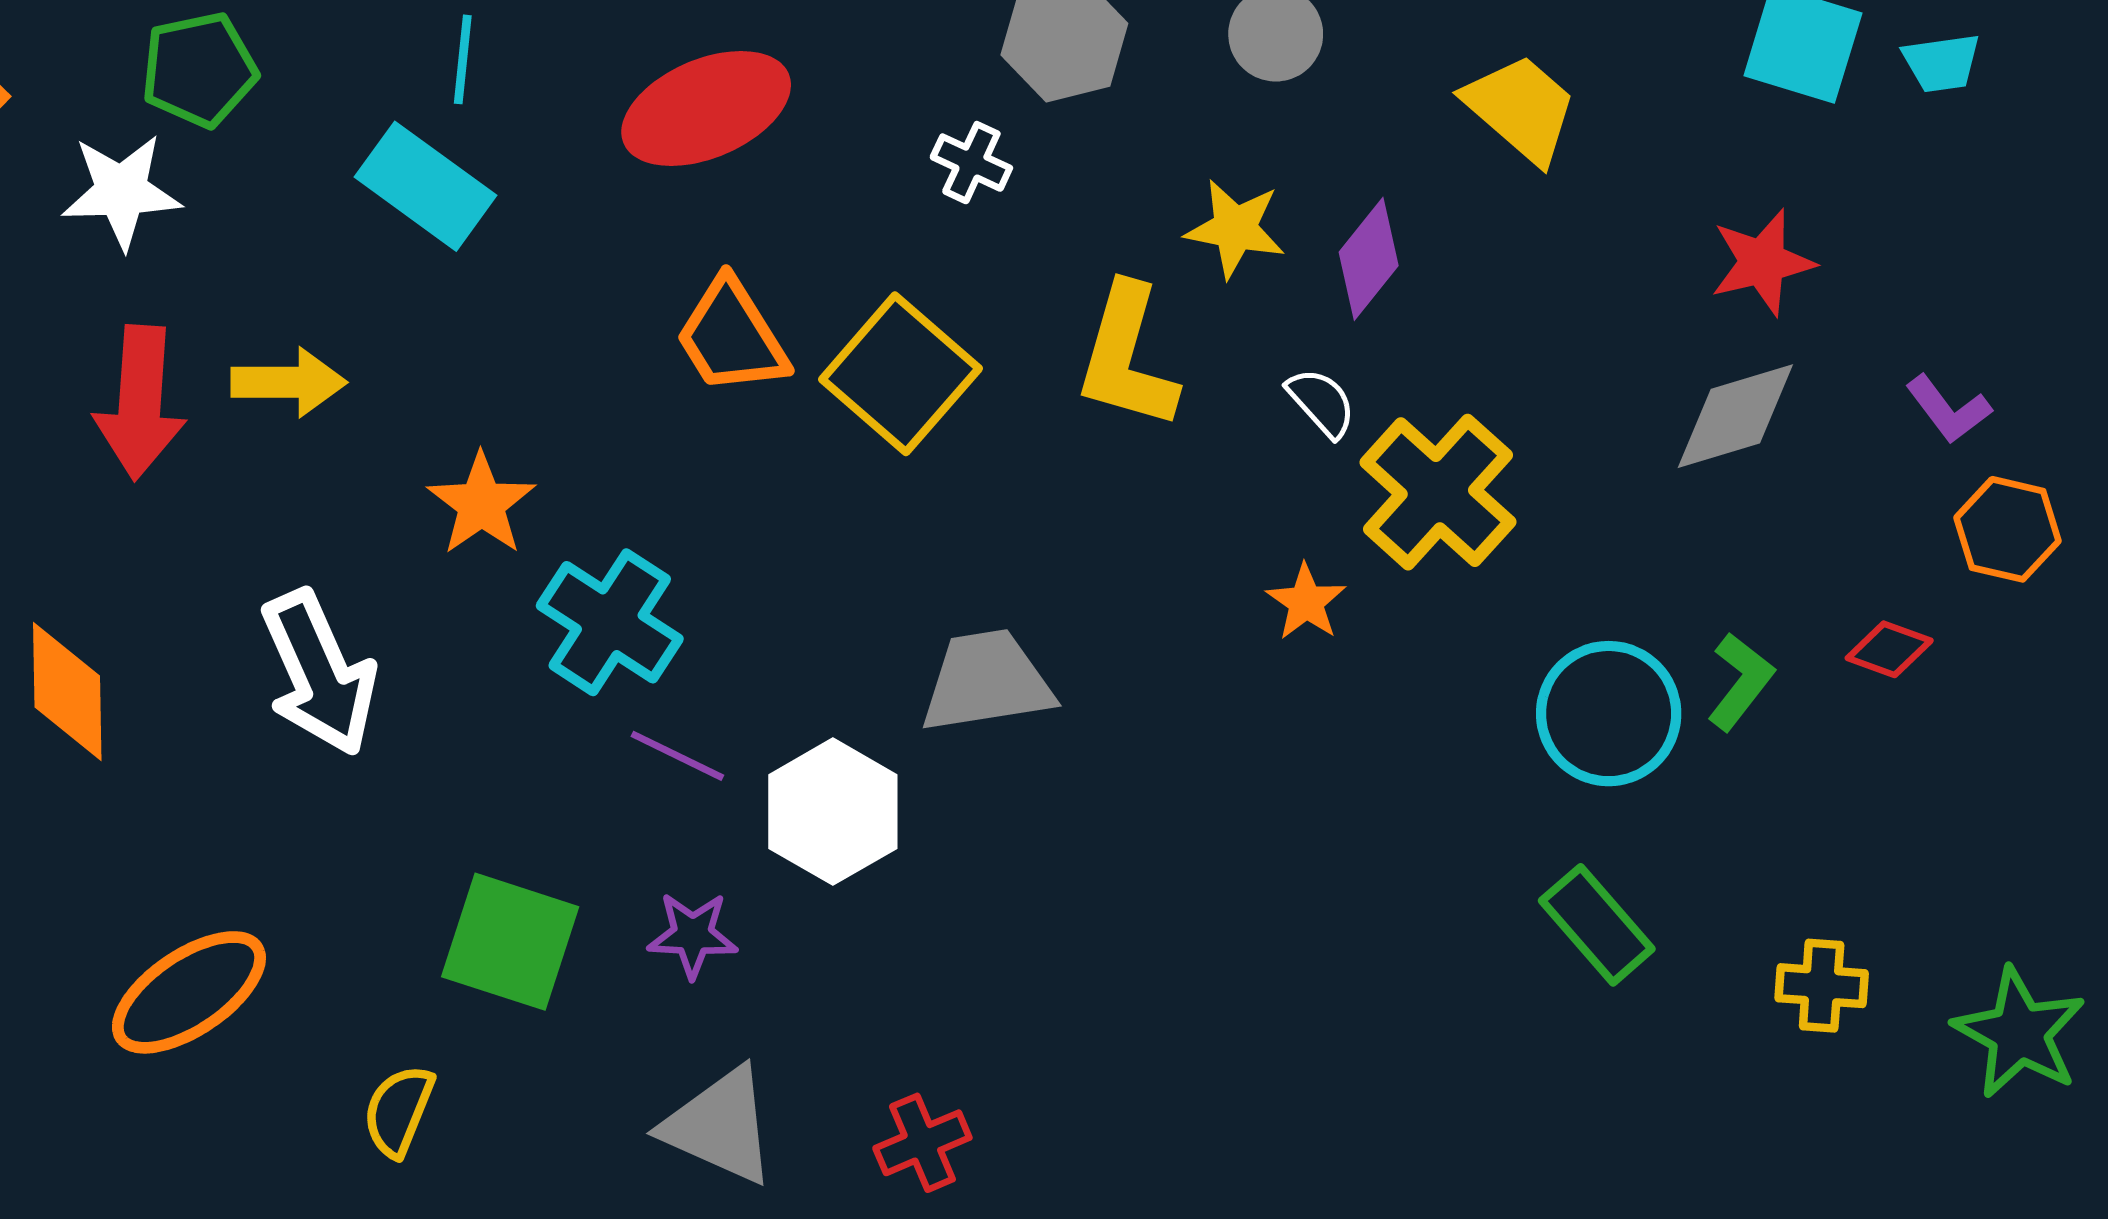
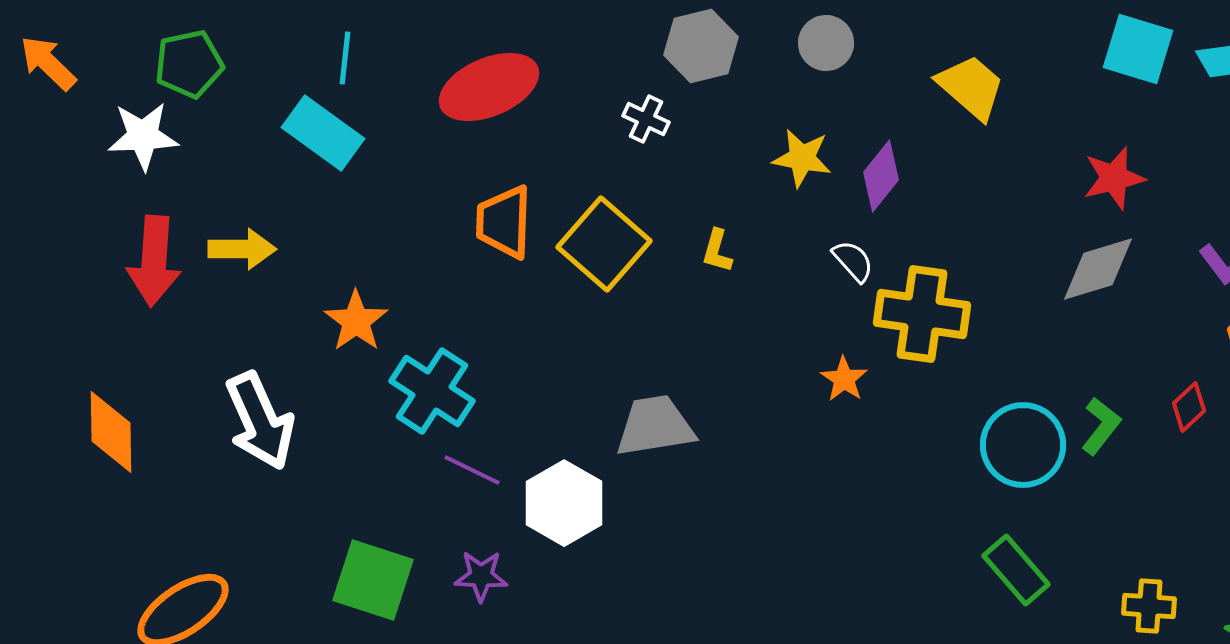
orange trapezoid: (731, 337) -> (504, 222), turned 34
yellow L-shape: (1127, 357) -> (717, 251), moved, size x0.5
yellow cross: (1438, 492) -> (922, 314), turned -34
red diamond: (1889, 649) -> (1189, 407), turned -63

